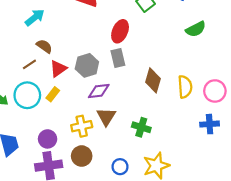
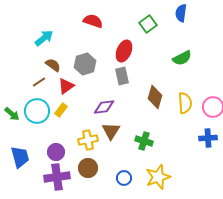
green semicircle: (196, 29) -> (182, 58), moved
gray hexagon: (87, 65) -> (85, 64), moved

